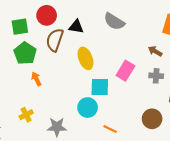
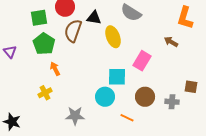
yellow ellipse: (85, 58) -> (113, 37), moved
gray cross: (156, 76) -> (172, 102), moved
yellow cross: (26, 115) -> (45, 93), moved
brown circle: (152, 119) -> (145, 97), moved

